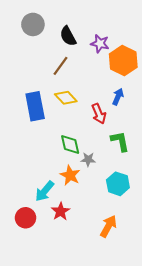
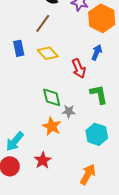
blue rectangle: (35, 106) -> (19, 48), moved, size x0.6
cyan arrow: (45, 191) -> (15, 141), moved

